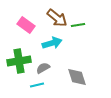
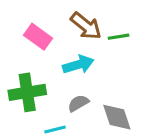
gray semicircle: (43, 68) -> (78, 103), moved

